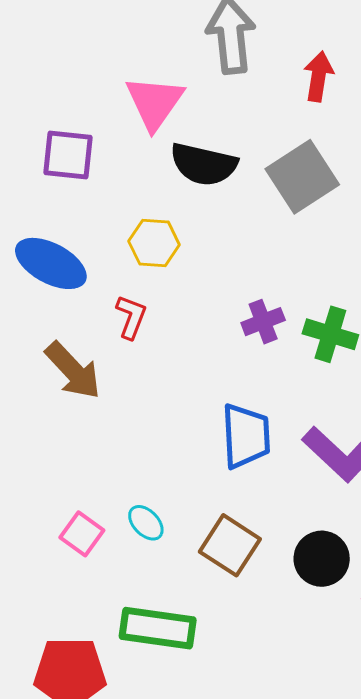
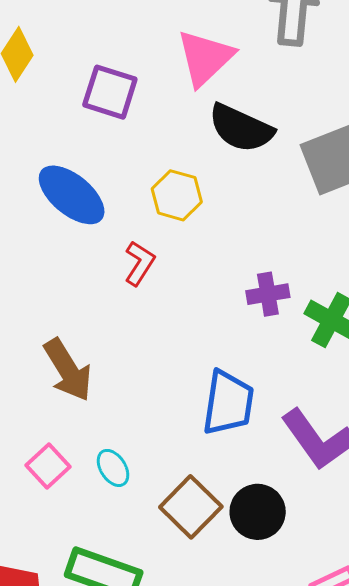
brown arrow: (73, 370) -> (68, 370), moved
black circle: (322, 559) -> (258, 512), moved

